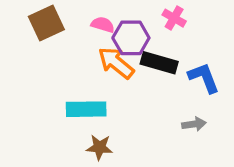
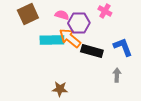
black rectangle: (159, 63) -> (92, 51), moved
cyan rectangle: (86, 109) -> (52, 40), moved
gray arrow: (194, 124) -> (117, 75), turned -80

